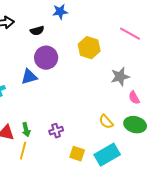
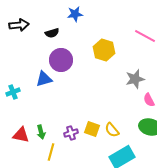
yellow semicircle: (106, 122) -> (112, 130), moved
yellow line: (23, 151) -> (51, 152), moved
yellow square: (77, 154) -> (92, 129), moved

